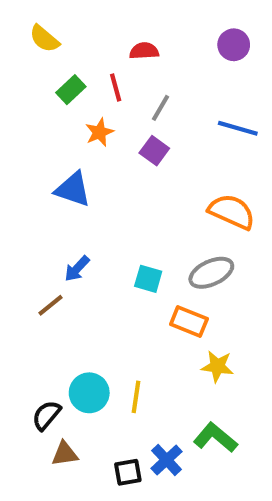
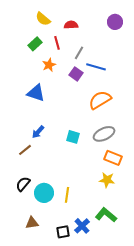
yellow semicircle: (44, 39) -> (43, 19), moved
blue line: (238, 128) -> (96, 67), moved
orange semicircle: (232, 212) -> (100, 100), moved, turned -55
orange rectangle: (189, 322) -> (113, 158), moved
black semicircle: (46, 415) -> (23, 184), moved

